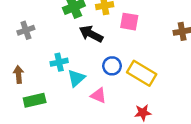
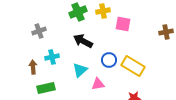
black arrow: (91, 34) -> (83, 41), moved
cyan cross: (59, 62) -> (52, 57), moved
pink triangle: (98, 95) -> (98, 84), turned -32

